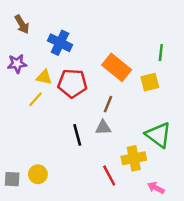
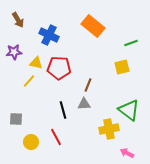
green line: (161, 53) -> (131, 43), turned 64
orange rectangle: (117, 67) -> (93, 26), moved
red line: (109, 175) -> (56, 137), moved
gray square: (12, 179) -> (16, 119), moved

